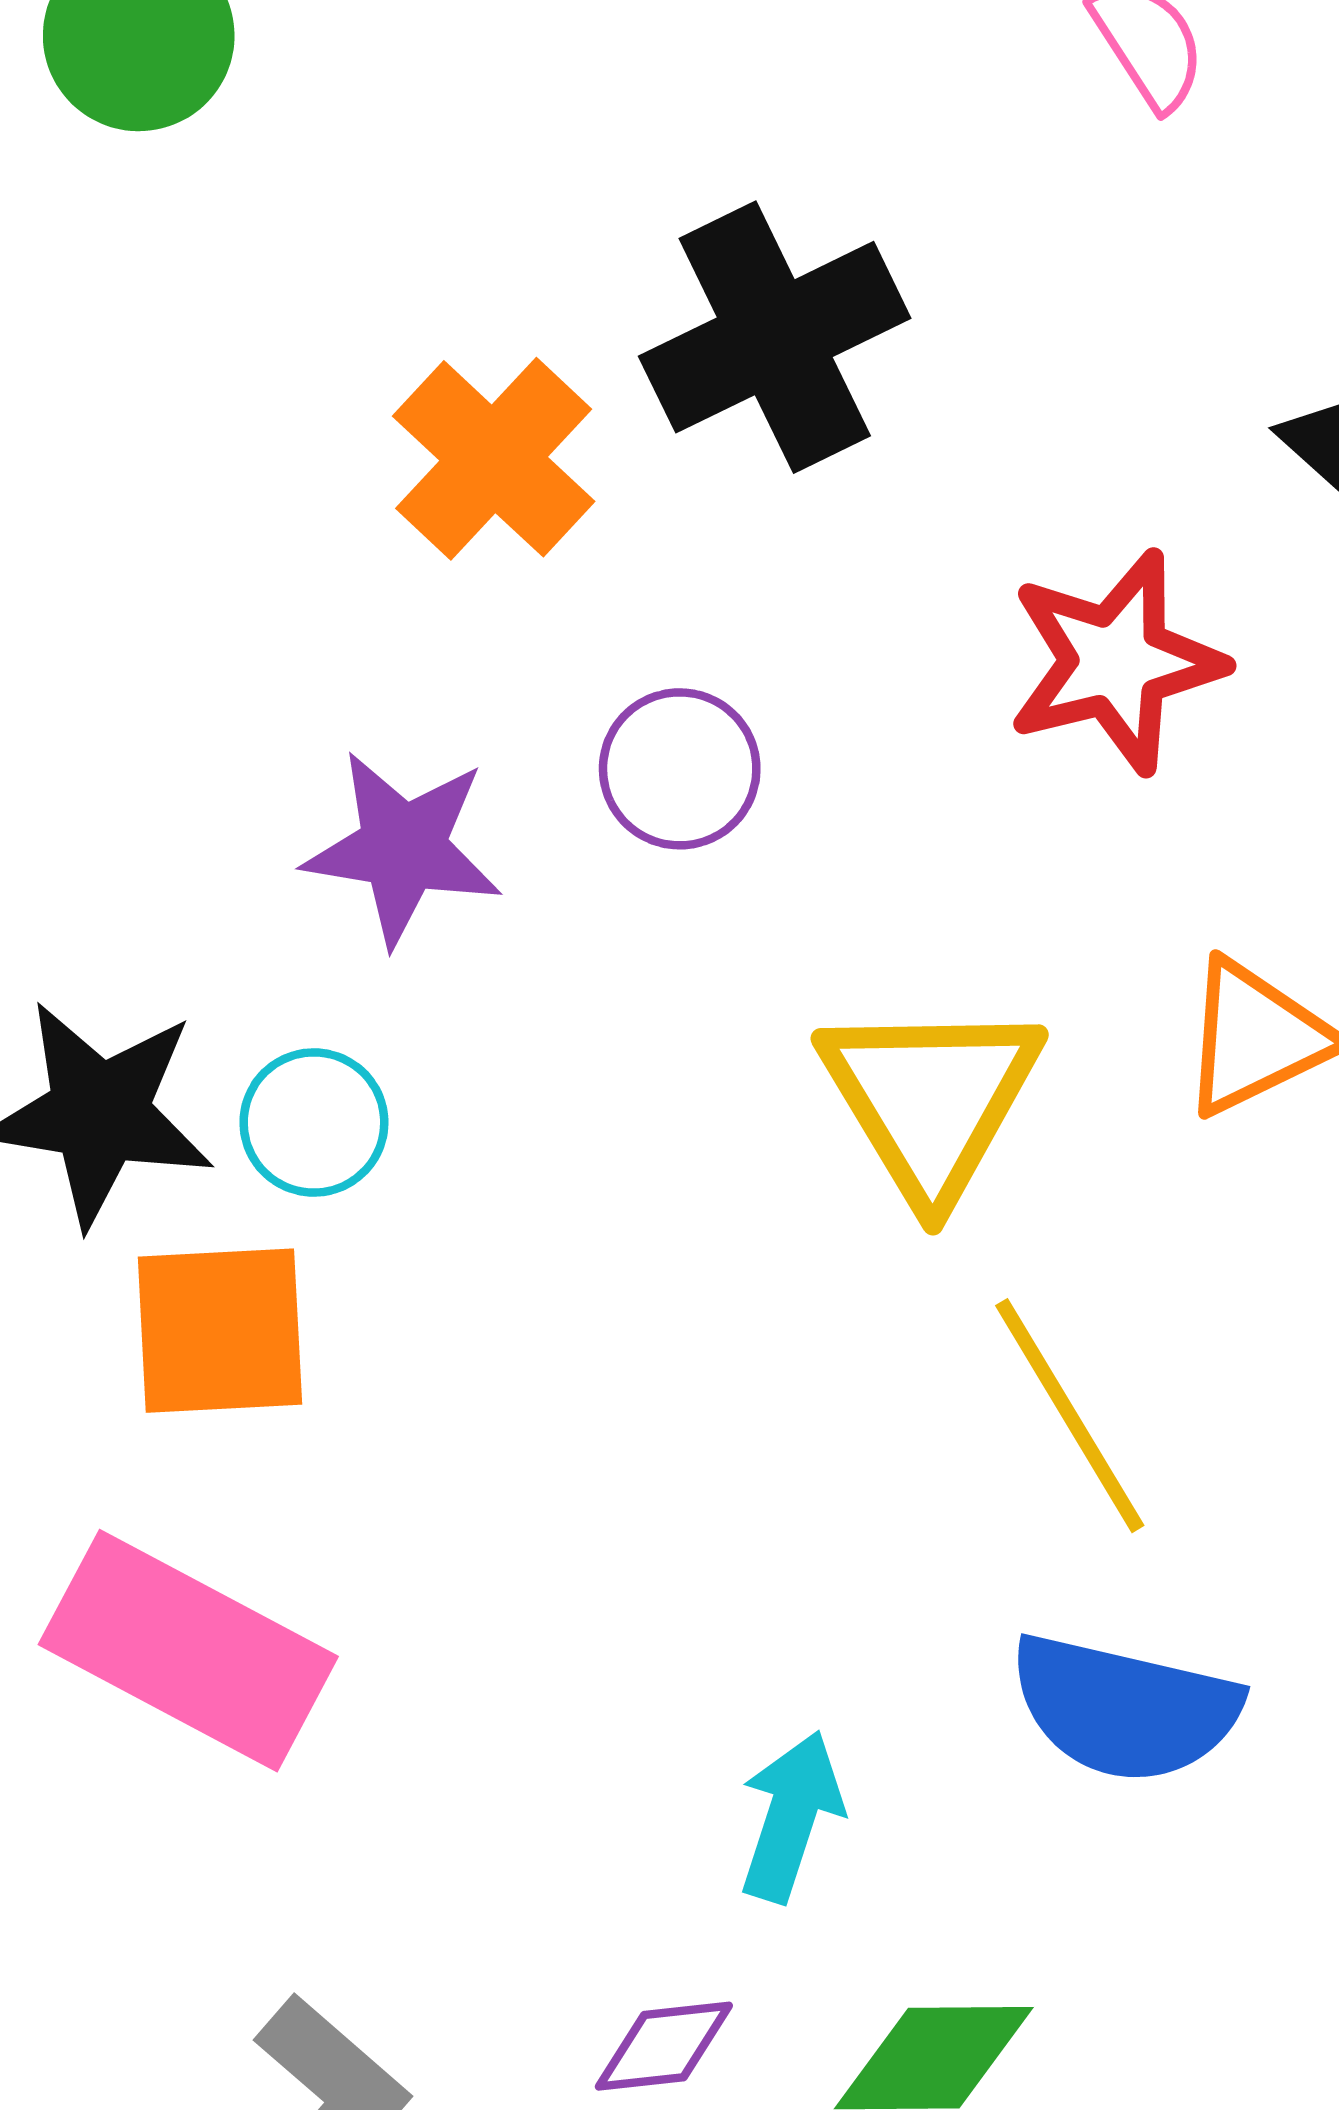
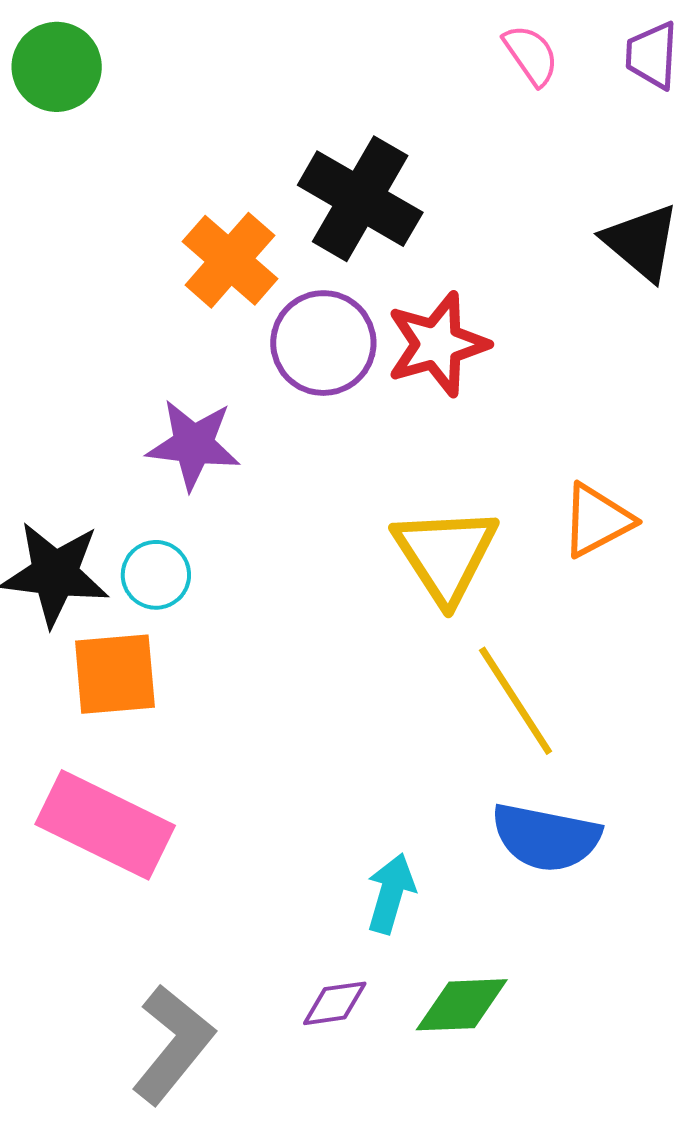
black cross: (775, 337) -> (360, 199), turned -32
red star: (1116, 662) -> (437, 344), moved
purple circle: (680, 769) -> (323, 343), moved, size x1.4

